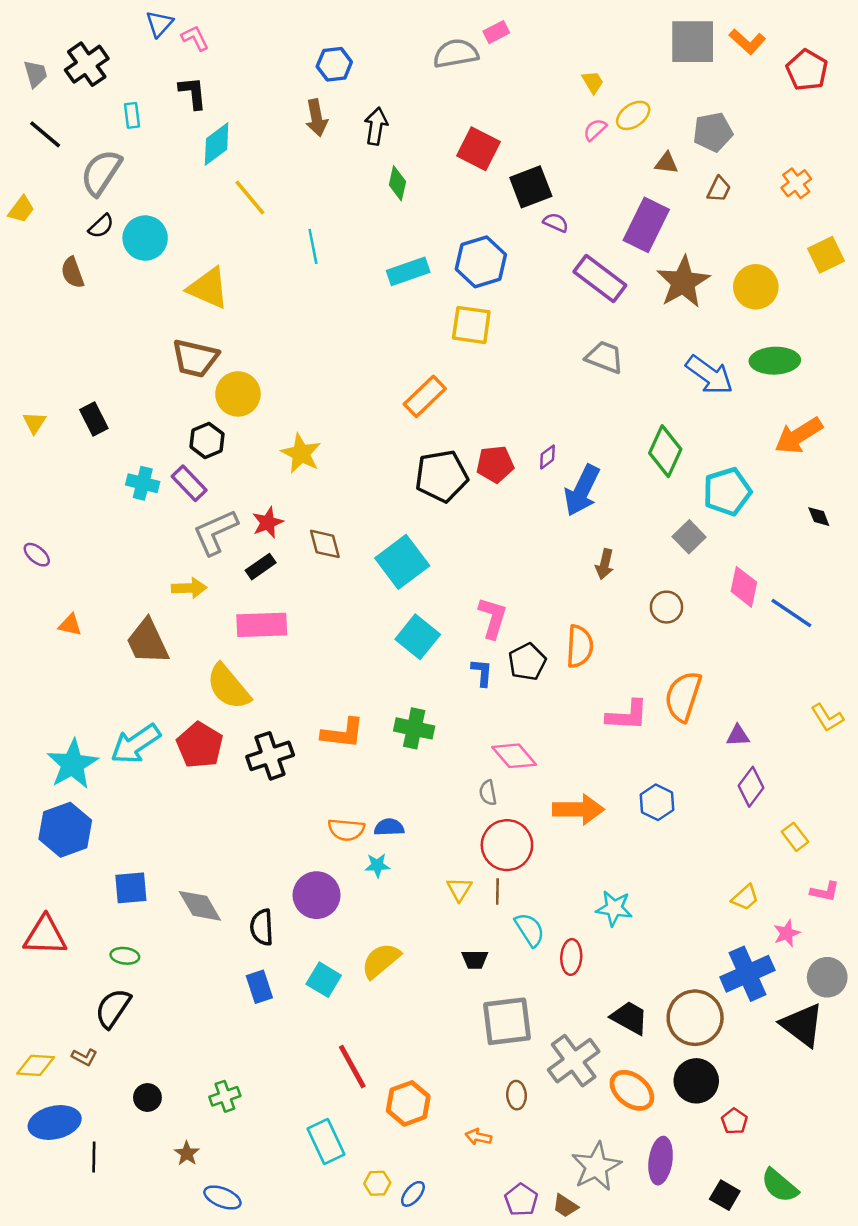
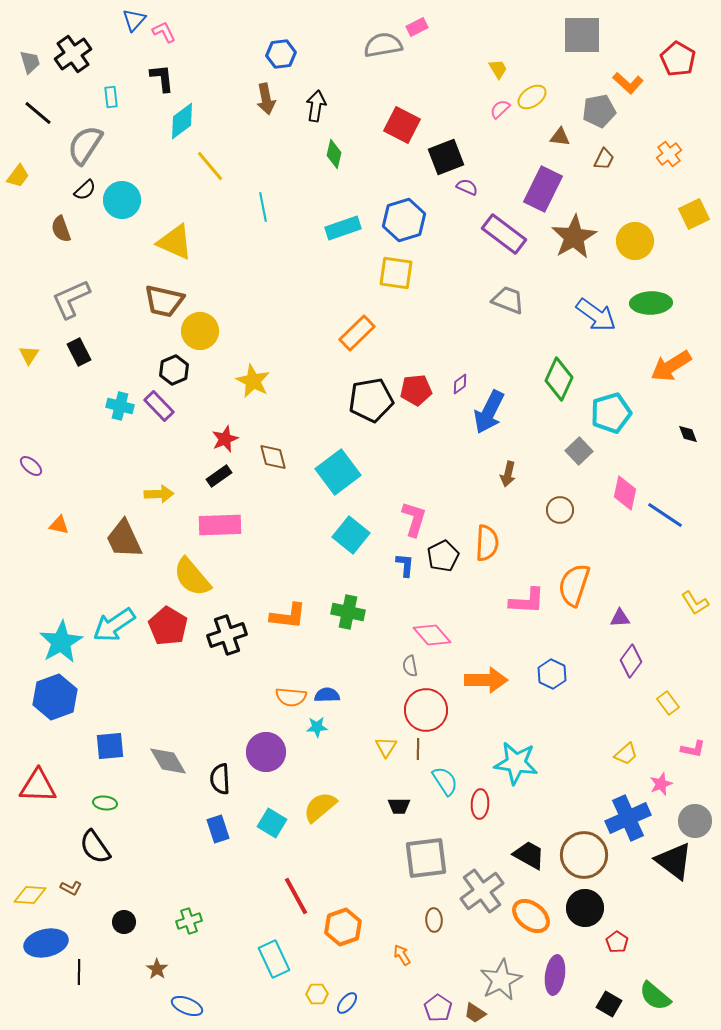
orange L-shape: (747, 42) -> (628, 83), moved
gray L-shape: (215, 532) -> (71, 299), moved
cyan star: (614, 908) -> (516, 763), size x1.4
black semicircle: (113, 1008) -> (95, 847), turned -69
orange arrow: (478, 1137) -> (402, 955), turned 45

